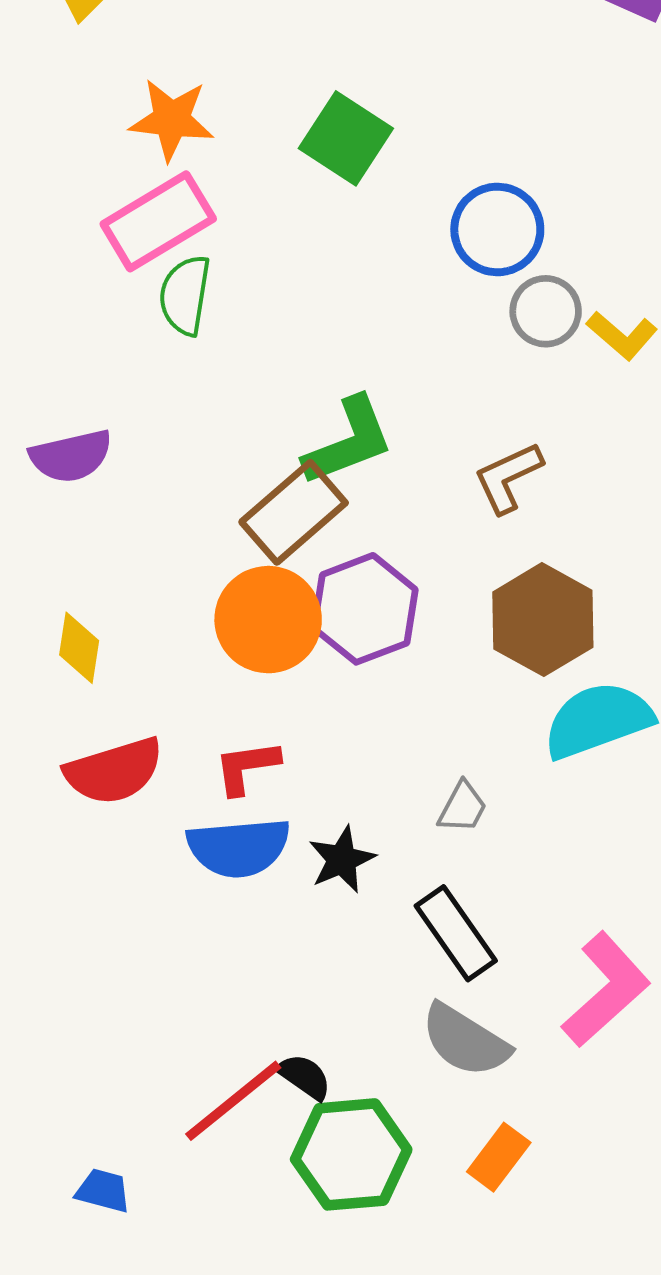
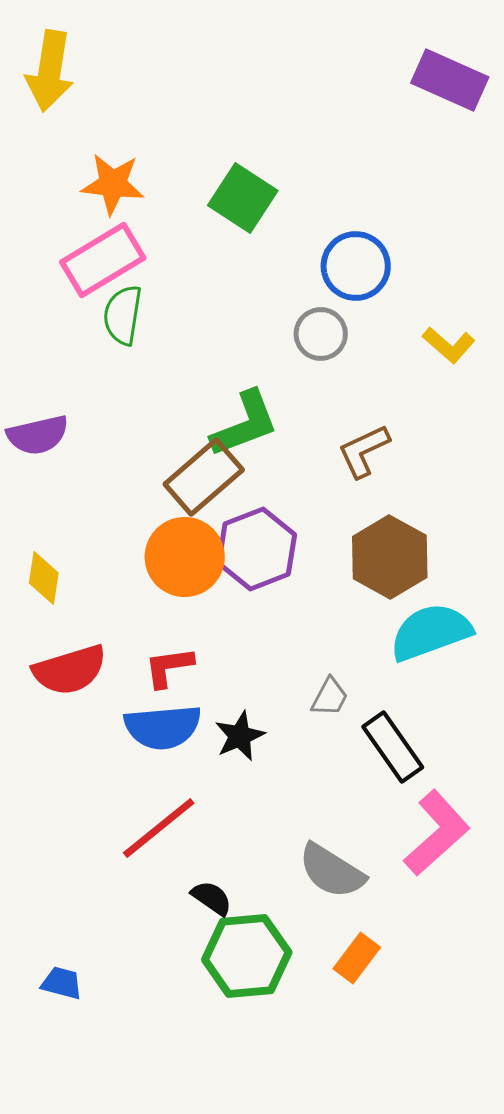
gray circle: (546, 311) -> (321, 334), moved
black rectangle: (456, 933) -> (393, 747), moved
red line: (233, 1101) -> (159, 828), moved

